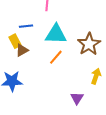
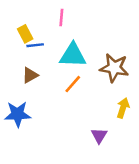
yellow rectangle: (15, 41) -> (25, 34), moved
brown star: (89, 44) -> (114, 68), turned -30

